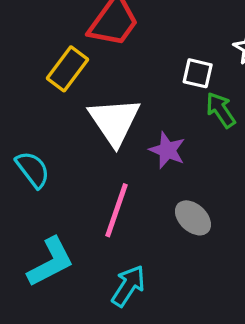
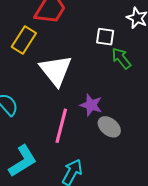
purple star: (167, 150) -> (91, 105), moved

